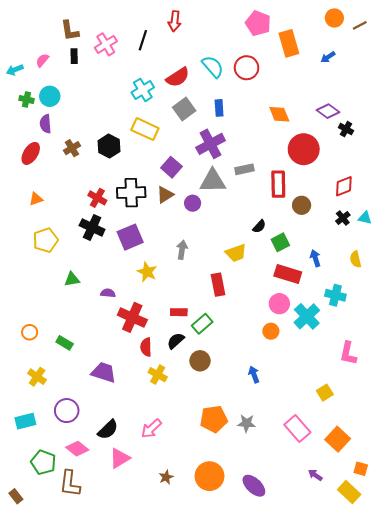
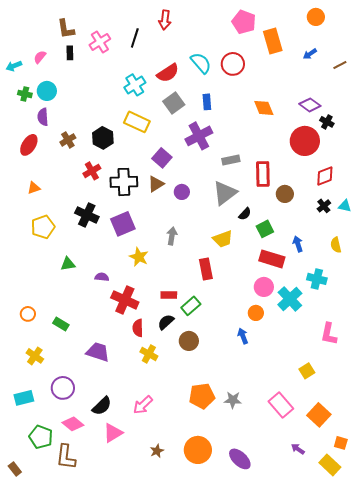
brown line: (360, 25) -> (340, 65), moved
red circle: (304, 149) -> (305, 141), moved
gray triangle: (213, 181) -> (225, 193), moved, turned -36
red cross: (97, 198) -> (92, 171), moved, turned 30
blue arrow: (254, 375) -> (243, 336), moved

